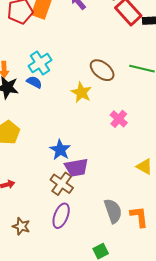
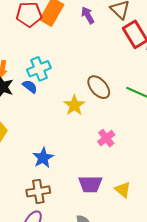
purple trapezoid: (76, 168) -> (90, 184), moved
brown cross: (62, 184) -> (38, 191), turned 35

